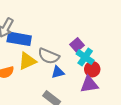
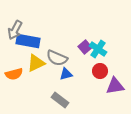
cyan cross: (85, 57) -> (98, 49), moved
purple triangle: (89, 84) -> (115, 86), moved

